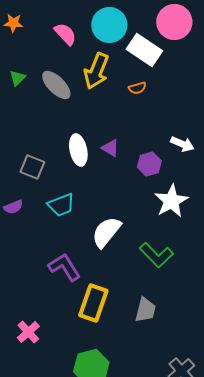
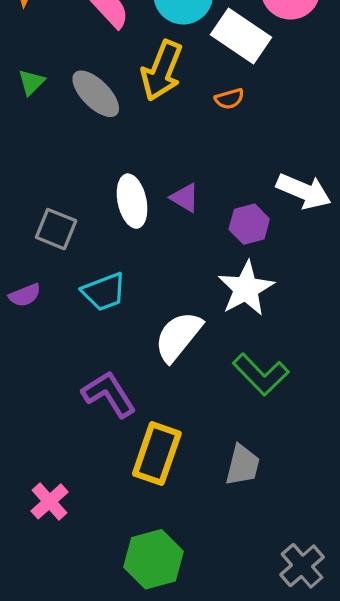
white arrow: (182, 144) -> (304, 191), size x1.4
white star: (171, 201) -> (246, 289), moved

